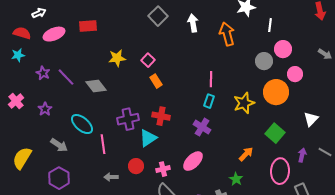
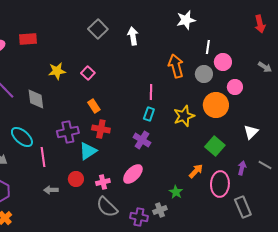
white line: (270, 25) -> (208, 47), moved
orange arrow: (227, 34) -> (176, 66), moved
orange rectangle: (156, 81) -> (94, 106), moved
gray diamond: (96, 86) -> (36, 99), turned 30
orange arrow: (246, 154) -> (196, 171), moved

